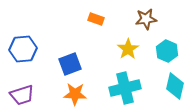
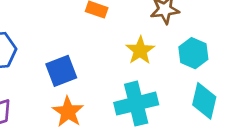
orange star: (75, 94) -> (68, 112), turned 30

